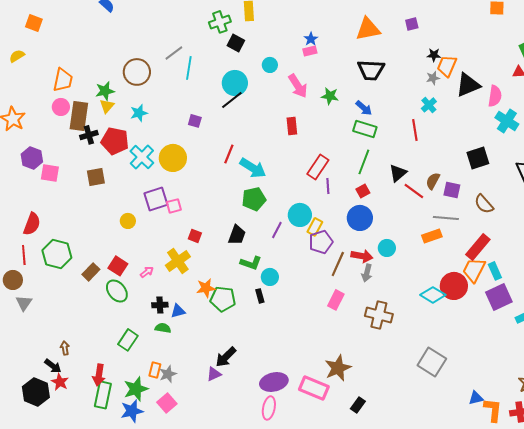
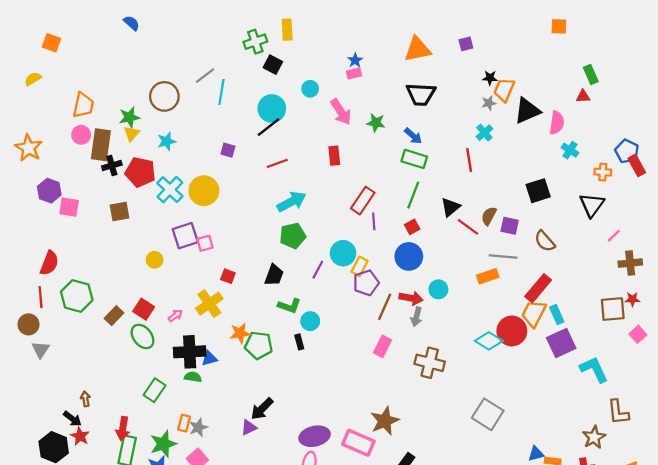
cyan cross: (507, 121) -> (570, 150), size x0.7
red line: (229, 154) -> (277, 163), moved, turned 48
cyan arrow: (253, 168) -> (292, 202), turned -60
black cross: (160, 305) -> (190, 352), size x1.8

